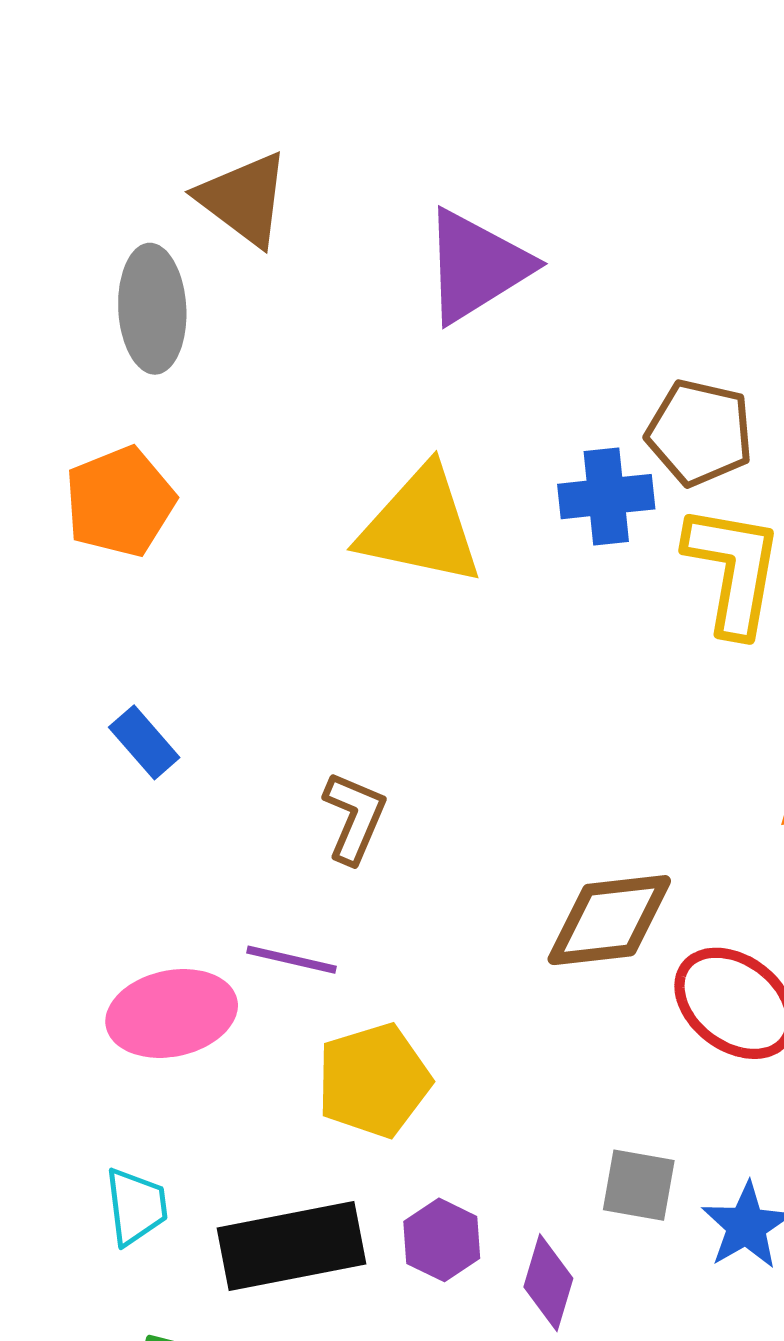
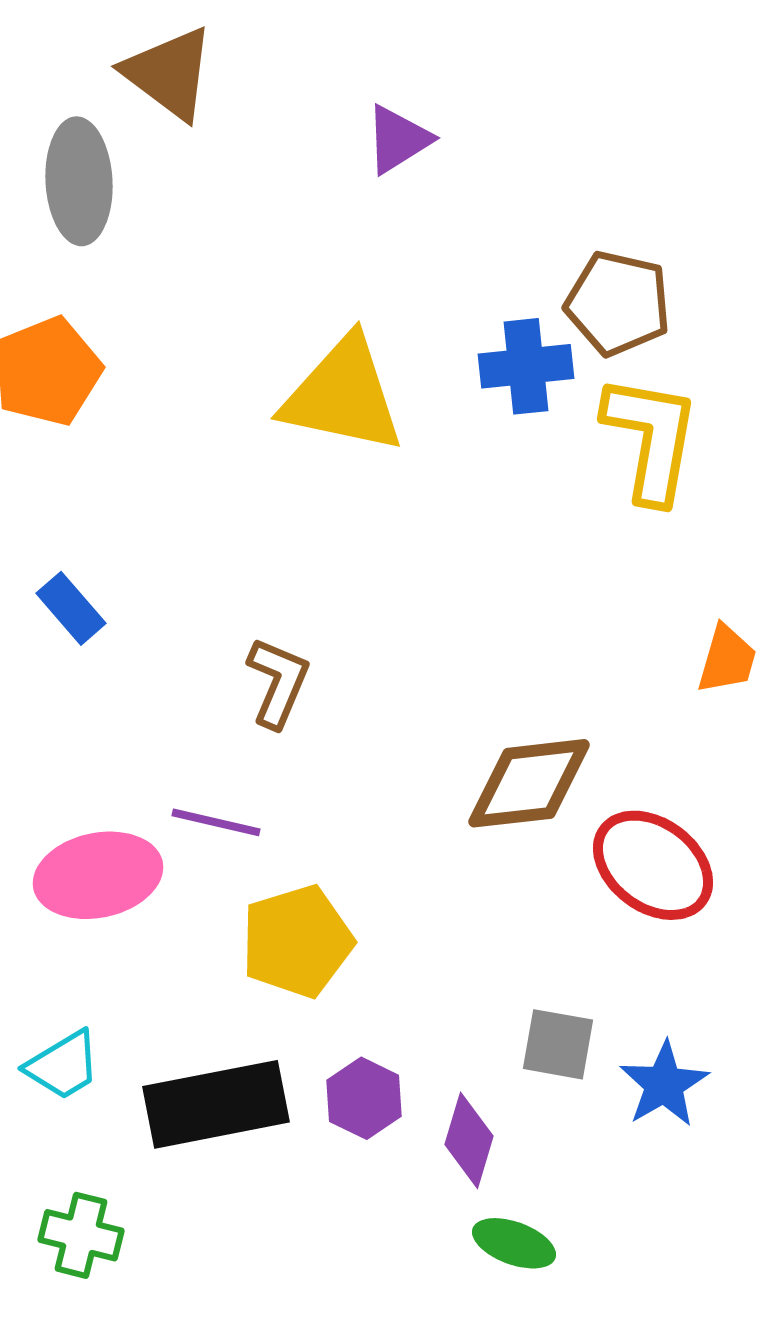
purple triangle: (476, 266) -> (398, 139), size x0.6
cyan trapezoid: (136, 1206) -> (63, 1065), turned 66

